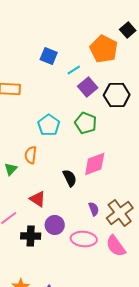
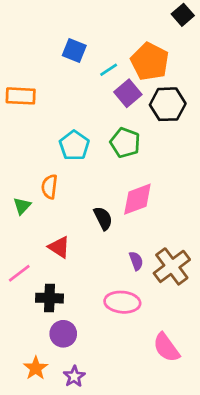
orange pentagon: (104, 49) -> (150, 62), moved
purple circle: (55, 225) -> (63, 334), moved
pink semicircle: (116, 246) -> (166, 348), moved

